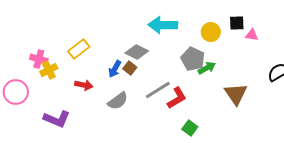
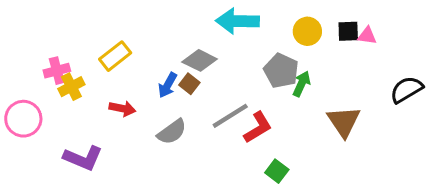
black square: (237, 23) -> (348, 31), moved
pink cross: (39, 59) -> (57, 71), turned -30
green arrow: (207, 68) -> (302, 84), turned -36

